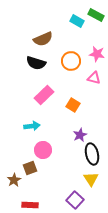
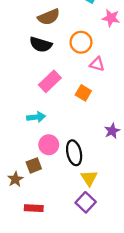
pink star: (97, 54) -> (111, 18), moved
pink triangle: (94, 78) -> (97, 64), moved
purple star: (80, 135) -> (112, 131), moved
black ellipse: (92, 154) -> (74, 153), moved
yellow triangle: (91, 179) -> (89, 178), moved

